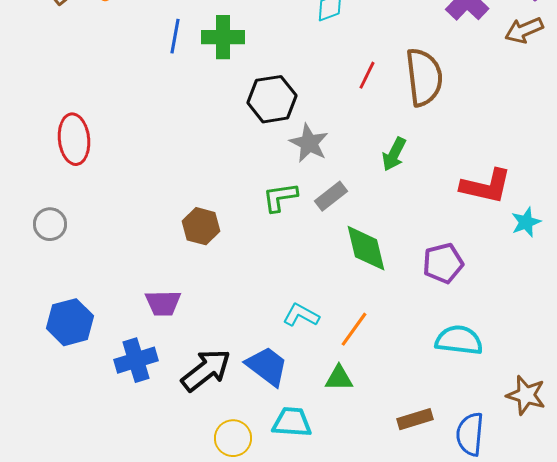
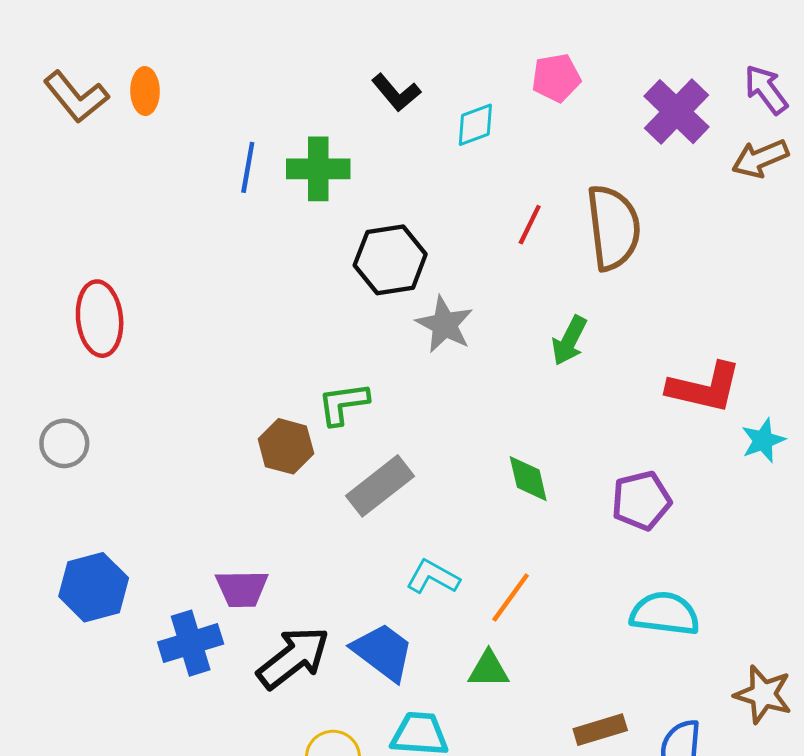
gray rectangle: (331, 196) -> (380, 486), moved, size x1.4
green L-shape: (280, 197) -> (343, 404), moved
green diamond: (366, 248) -> (528, 479), size x0.7
purple trapezoid: (163, 303) -> (242, 589), moved

